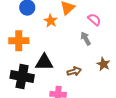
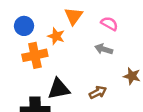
gray arrow: (86, 39) -> (104, 49), turned -32
orange cross: (19, 41) -> (35, 55), moved

